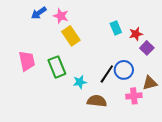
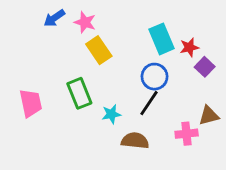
cyan rectangle: (116, 28) -> (161, 39), size x1.5
pink trapezoid: (27, 61) -> (31, 103), moved
blue circle: (124, 70) -> (155, 77), moved

